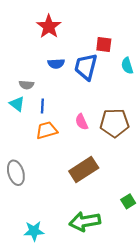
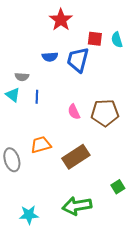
red star: (49, 26) -> (61, 20), moved
cyan semicircle: (127, 66) -> (117, 40), moved
orange trapezoid: (47, 130) -> (41, 145), moved

